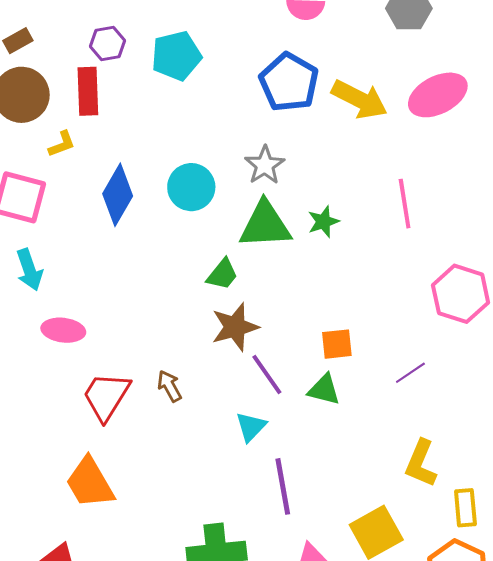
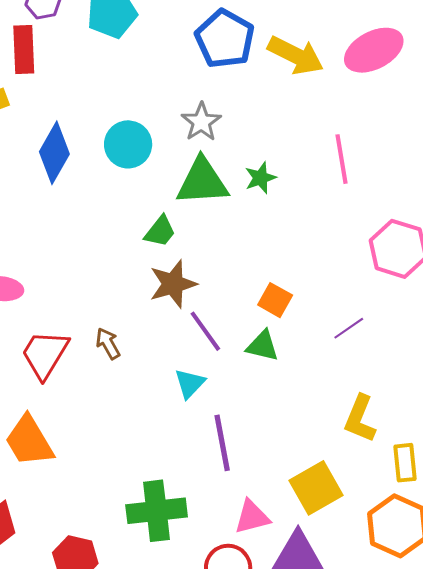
orange square: (337, 344) -> (275, 300), turned 36

